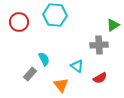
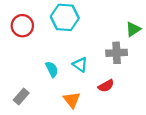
cyan triangle: (77, 66) -> (80, 65), moved
gray rectangle: (30, 74) -> (21, 96), moved
red semicircle: (100, 78) -> (106, 86), moved

